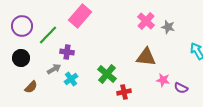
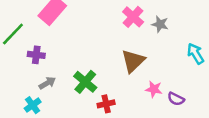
brown triangle: (146, 57) -> (133, 61), turned -50
gray arrow: (54, 69) -> (47, 83), moved
cyan cross: (71, 79) -> (33, 105), moved

